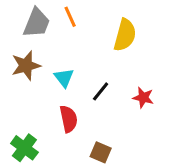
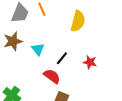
red semicircle: (69, 119) -> (52, 76), moved, turned -42

